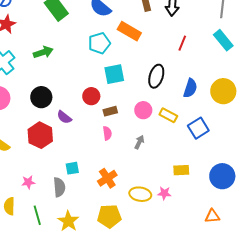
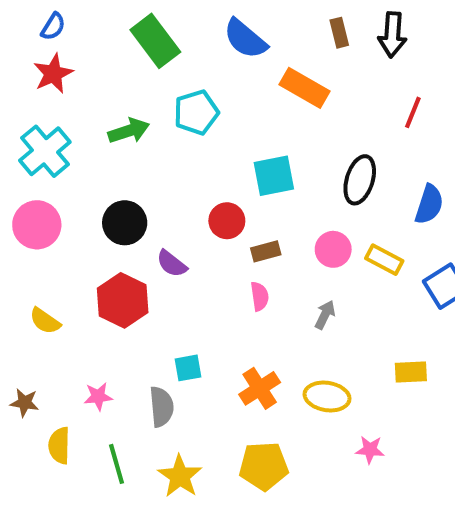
cyan pentagon: (99, 43) -> (196, 112), moved
pink star: (164, 193) -> (370, 450), moved
yellow ellipse: (140, 194) -> (327, 396), moved

